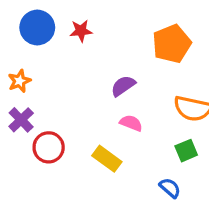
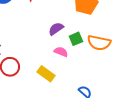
green square: (186, 151) -> (76, 39), moved

